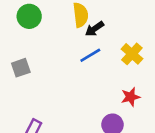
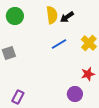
black arrow: (94, 29) -> (67, 17), moved

